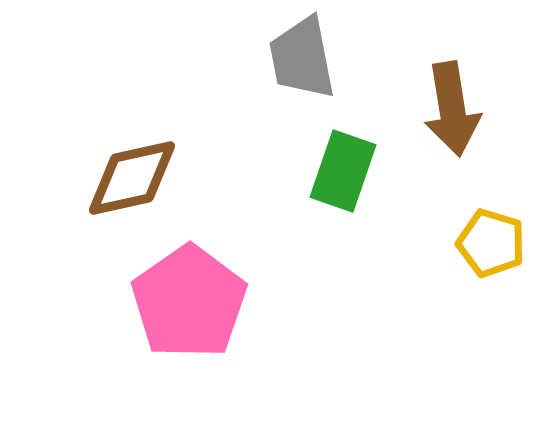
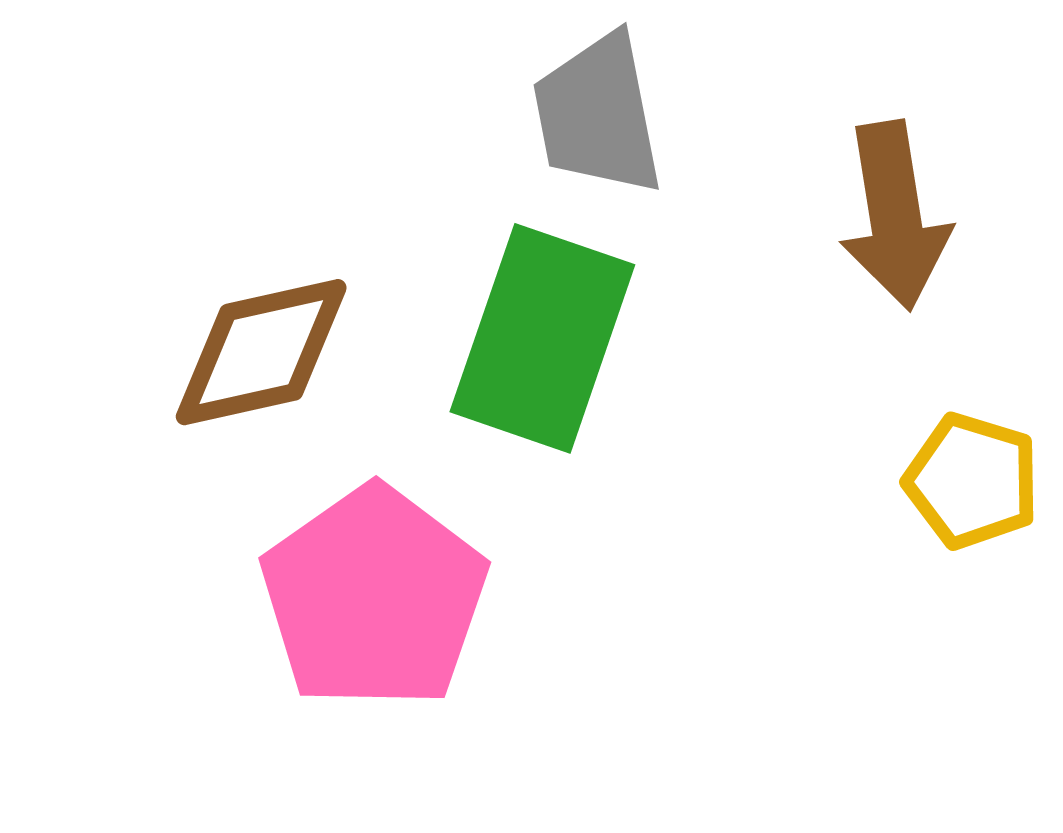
green rectangle: (343, 171) -> (542, 338), moved, size x1.4

